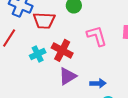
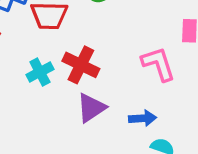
pink L-shape: (97, 36) -> (158, 64), moved

